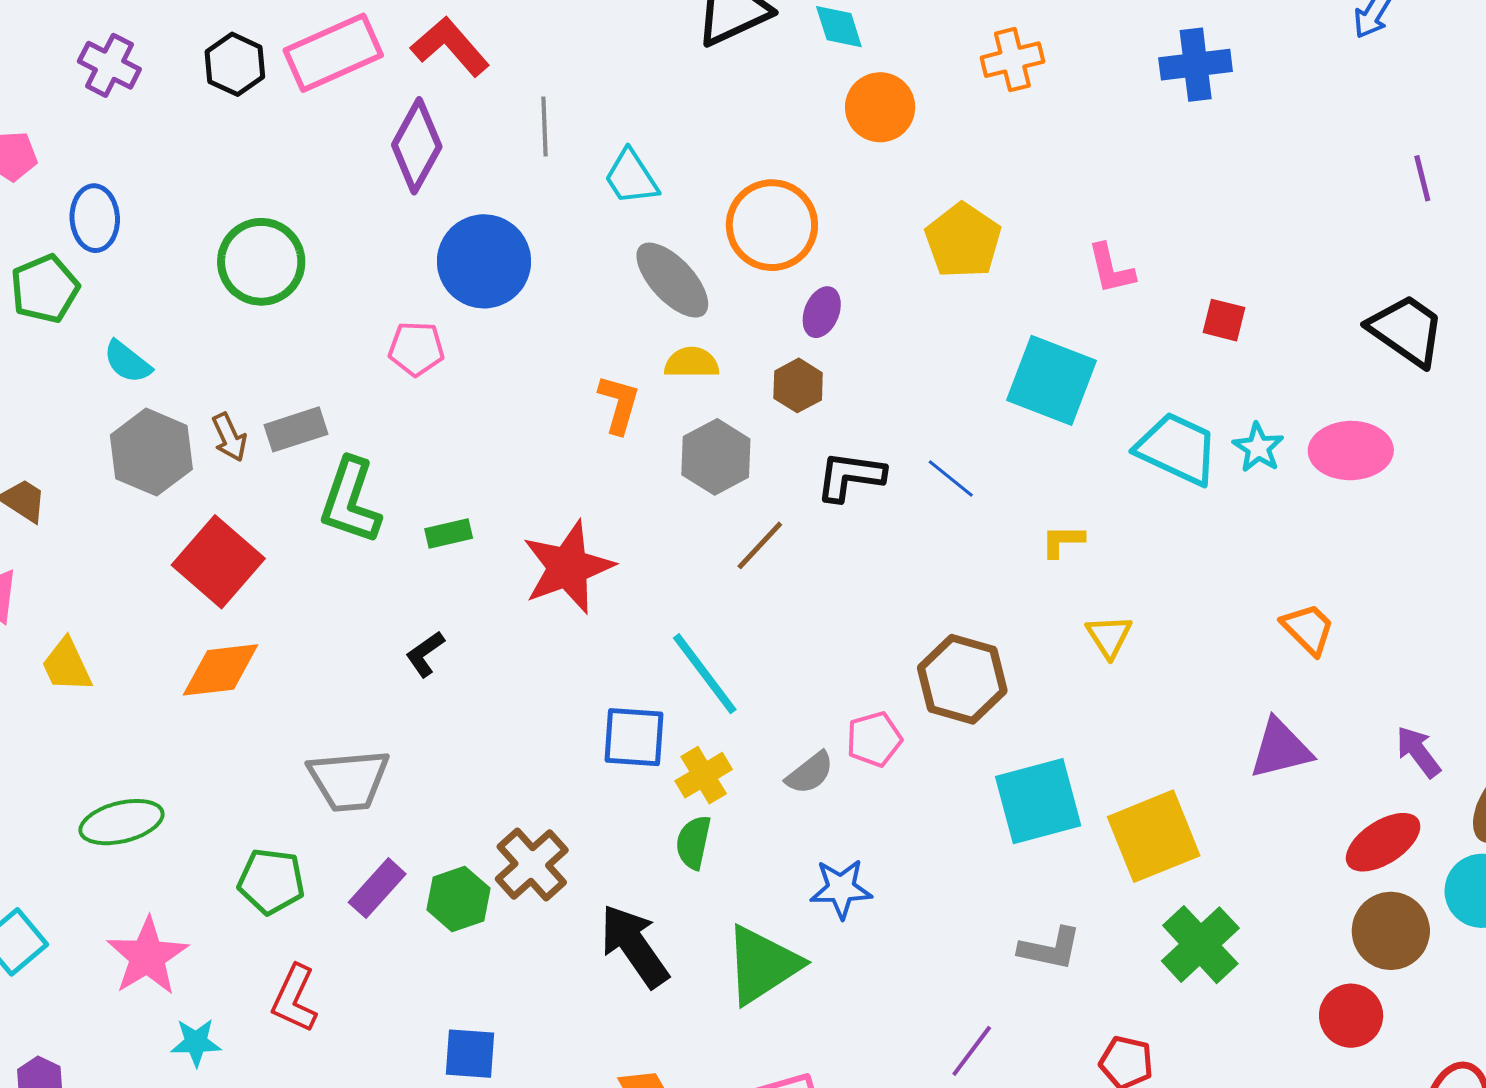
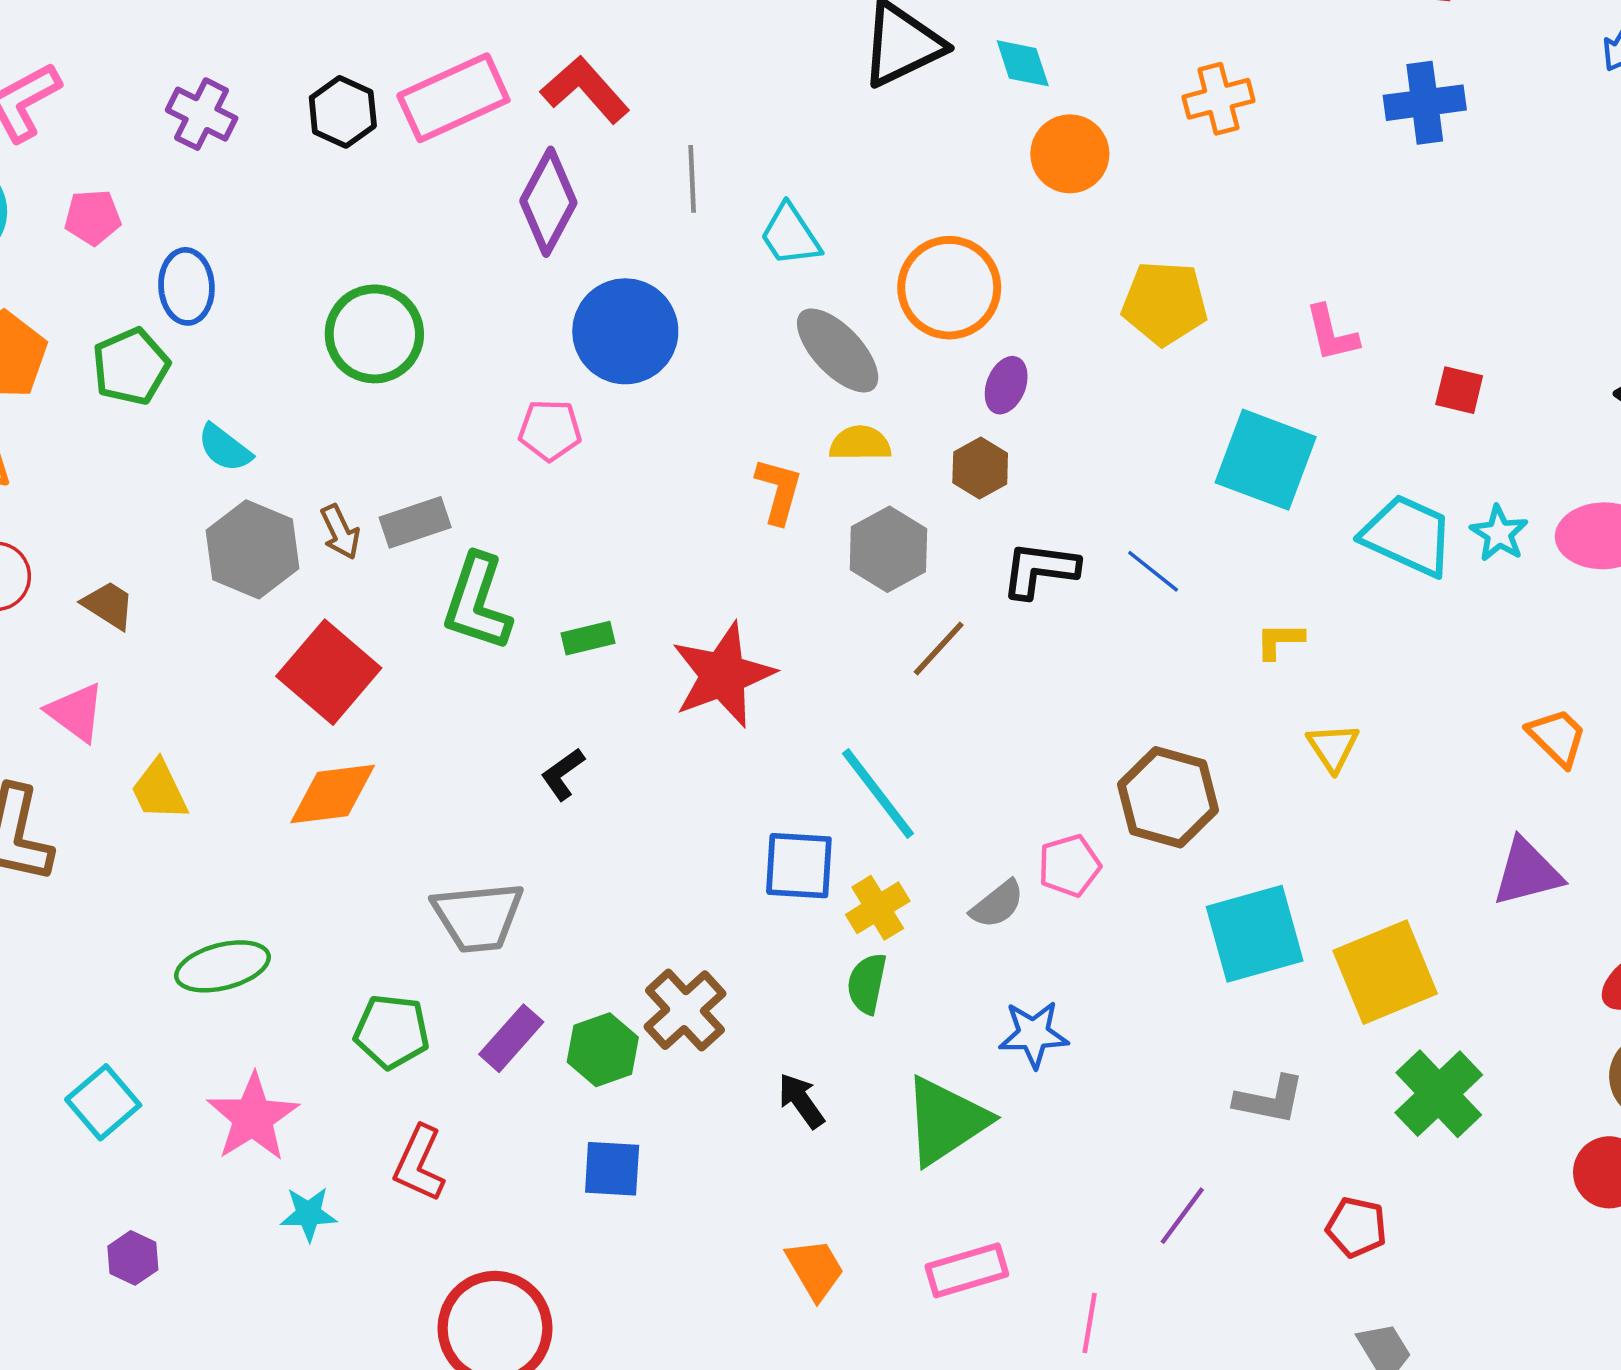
yellow pentagon: (963, 241) -> (1165, 303), turned -30
black arrow: (634, 946) -> (801, 1101), size x0.6
blue square: (470, 1054) -> (612, 1169), moved

